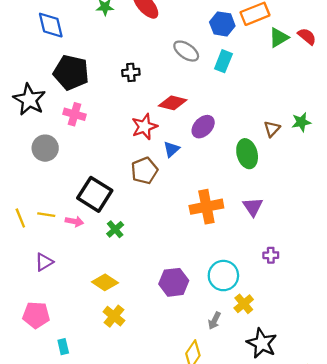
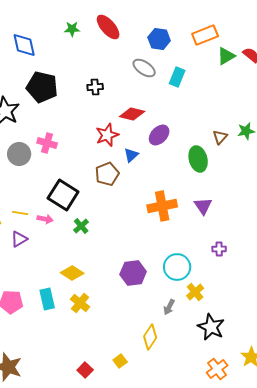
blue hexagon: (222, 24) -> (159, 39), moved
pink cross: (74, 114) -> (47, 143), moved
purple triangle: (44, 262) -> (19, 239), moved
cyan rectangle: (63, 347) -> (47, 299), moved, size x1.5

